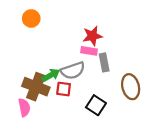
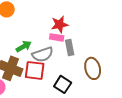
green arrow: (51, 75) -> (24, 46), moved
red square: (64, 89) -> (35, 70), size x1.5

